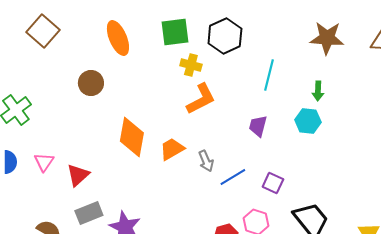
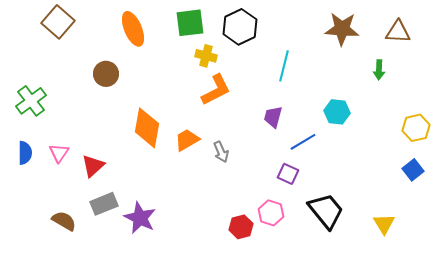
green arrow: (318, 91) -> (379, 70), moved
cyan hexagon: (308, 121) -> (337, 112), moved
blue line: (233, 177) -> (303, 142), moved

